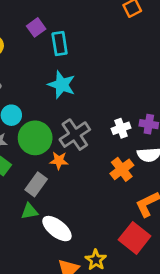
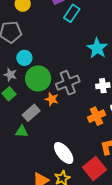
cyan rectangle: (60, 44) -> (72, 13), turned 30
cyan star: (62, 85) -> (97, 48), moved
white ellipse: (57, 229) -> (64, 153), moved

